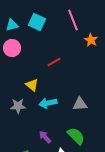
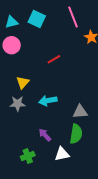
yellow triangle: (32, 85) -> (23, 82), moved, turned 32
gray triangle: (80, 104) -> (80, 112), moved
green semicircle: (76, 136) -> (76, 134), turned 54

